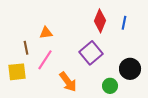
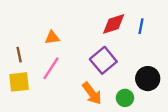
red diamond: (100, 21) -> (114, 24), turned 50
brown line: (26, 48) -> (19, 55), moved
orange arrow: (68, 82) -> (92, 93), moved

